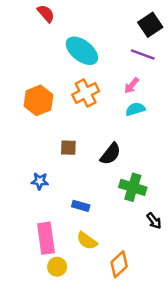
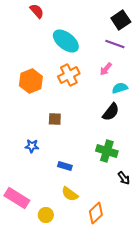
cyan semicircle: (135, 109) -> (120, 88), moved
black semicircle: (110, 154) -> (111, 112), moved
pink rectangle: (46, 238) -> (17, 198), moved, turned -50

